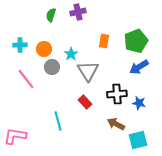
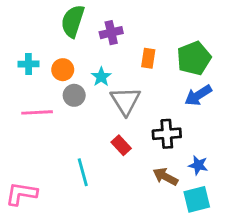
purple cross: (78, 12) -> (111, 33), moved
green semicircle: (51, 15) -> (73, 21), size x1.6
pink line: (26, 79) -> (37, 112), turned -55
blue star: (139, 103) -> (198, 165), moved

